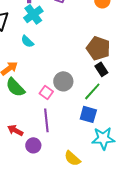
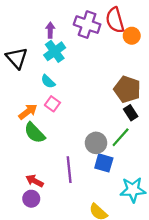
gray circle: (63, 81) -> (96, 143), moved
pink square: (46, 92) -> (52, 104), moved
blue square: (88, 114) -> (104, 163), moved
purple circle: (33, 145) -> (31, 199), moved

